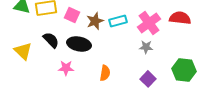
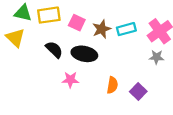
yellow triangle: (23, 51) -> (15, 38), moved
purple square: (148, 79) -> (138, 92), moved

